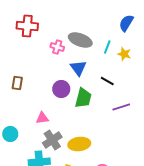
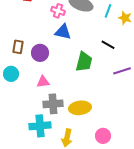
blue triangle: (78, 68) -> (63, 32), moved, turned -42
purple circle: (61, 89) -> (40, 53), moved
cyan circle: (10, 134) -> (11, 74), moved
gray cross: (52, 140) -> (53, 104), turned 30

